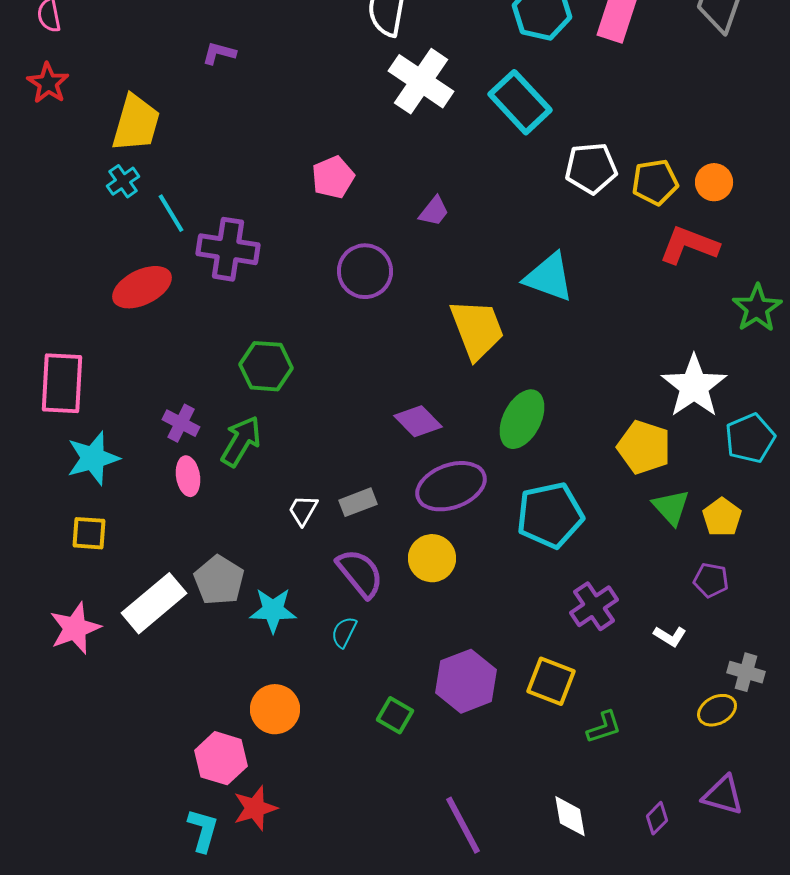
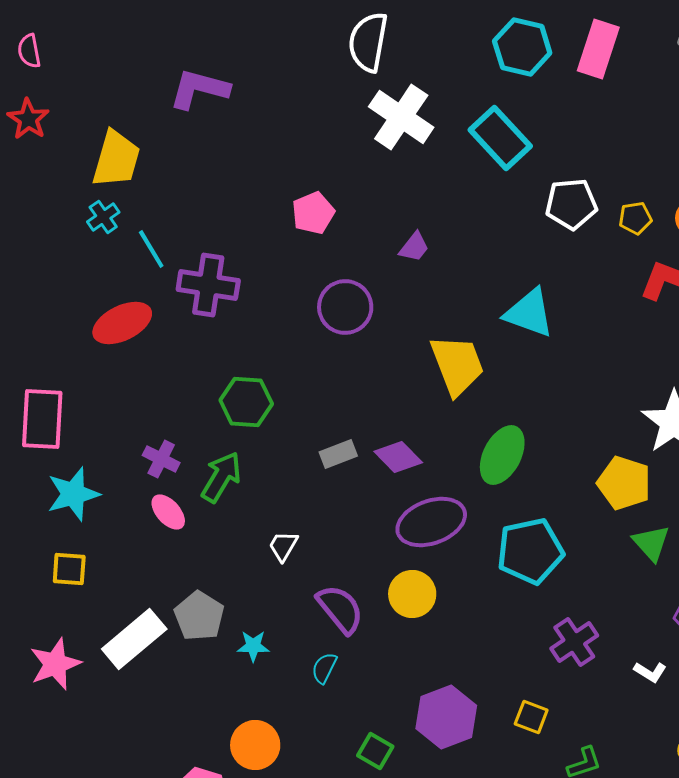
purple L-shape: (219, 53) -> (199, 89), size x1.8
yellow pentagon: (655, 182) -> (635, 218), size x0.7
pink ellipse: (188, 476) -> (168, 512), turned -33
gray rectangle: (358, 502) -> (338, 454), moved
cyan star: (273, 610) -> (253, 646), size x0.7
yellow square: (551, 681) -> (531, 717), size x0.7

